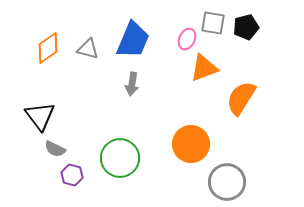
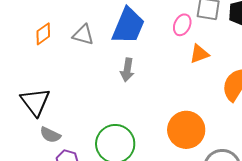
orange diamond: (48, 48) -> (43, 34), size x0.7
orange triangle: (204, 68) -> (199, 54), size x0.7

